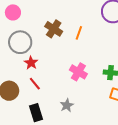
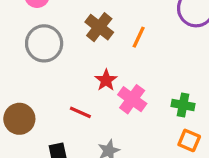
red star: (31, 63) -> (106, 80), moved
red line: (35, 84) -> (80, 112), moved, turned -32

